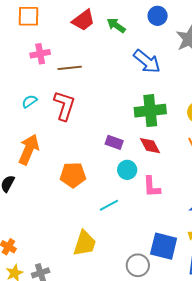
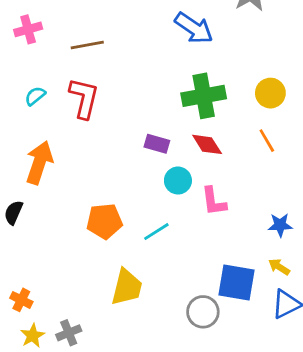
pink cross: (40, 54) -> (28, 29), moved
orange pentagon: (73, 175) -> (104, 221), moved

